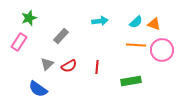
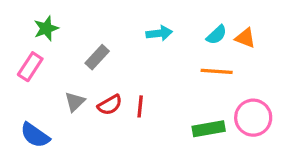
pink circle: (162, 50) -> (253, 118), moved
red line: (97, 67) -> (140, 106), moved
blue semicircle: (38, 89) -> (35, 135), moved

